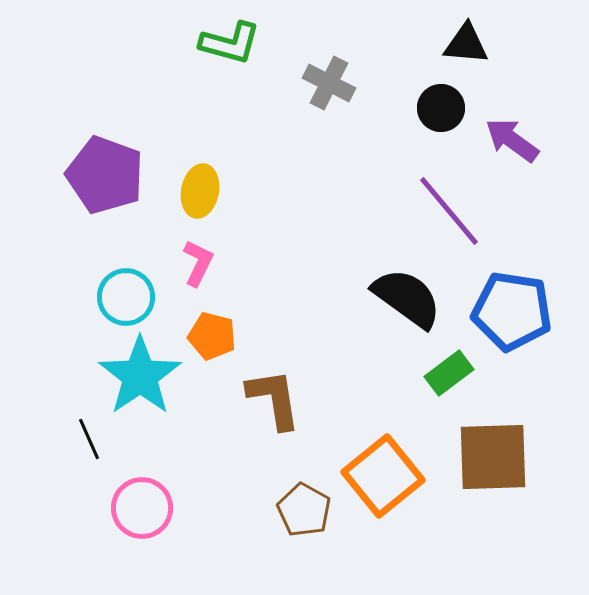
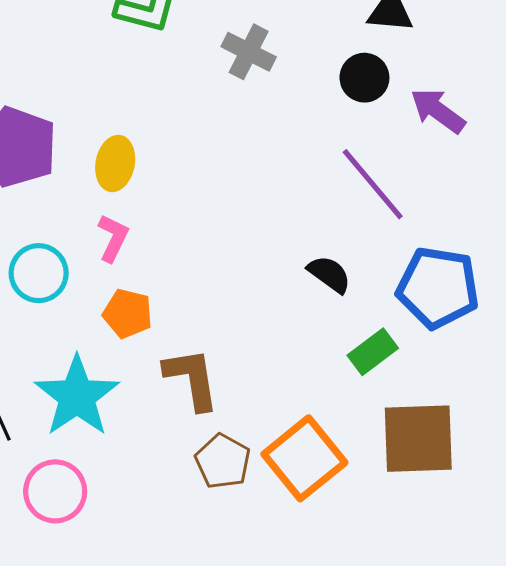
black semicircle: (407, 298) -> (329, 274), size x0.6
cyan star: (140, 376) -> (77, 396), moved
brown pentagon: (304, 510) -> (223, 461), moved

